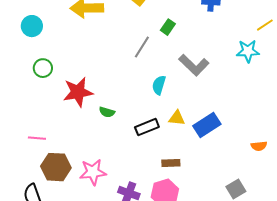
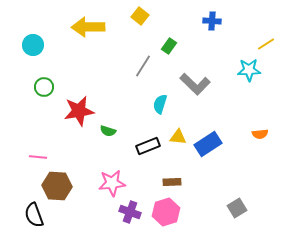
orange semicircle: (259, 146) -> (260, 134), moved
pink star: (93, 172) -> (112, 183), moved

